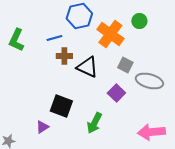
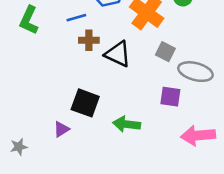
purple square: (116, 93) -> (170, 97), moved, turned -36
green arrow: (94, 123) -> (127, 124), turned 70

